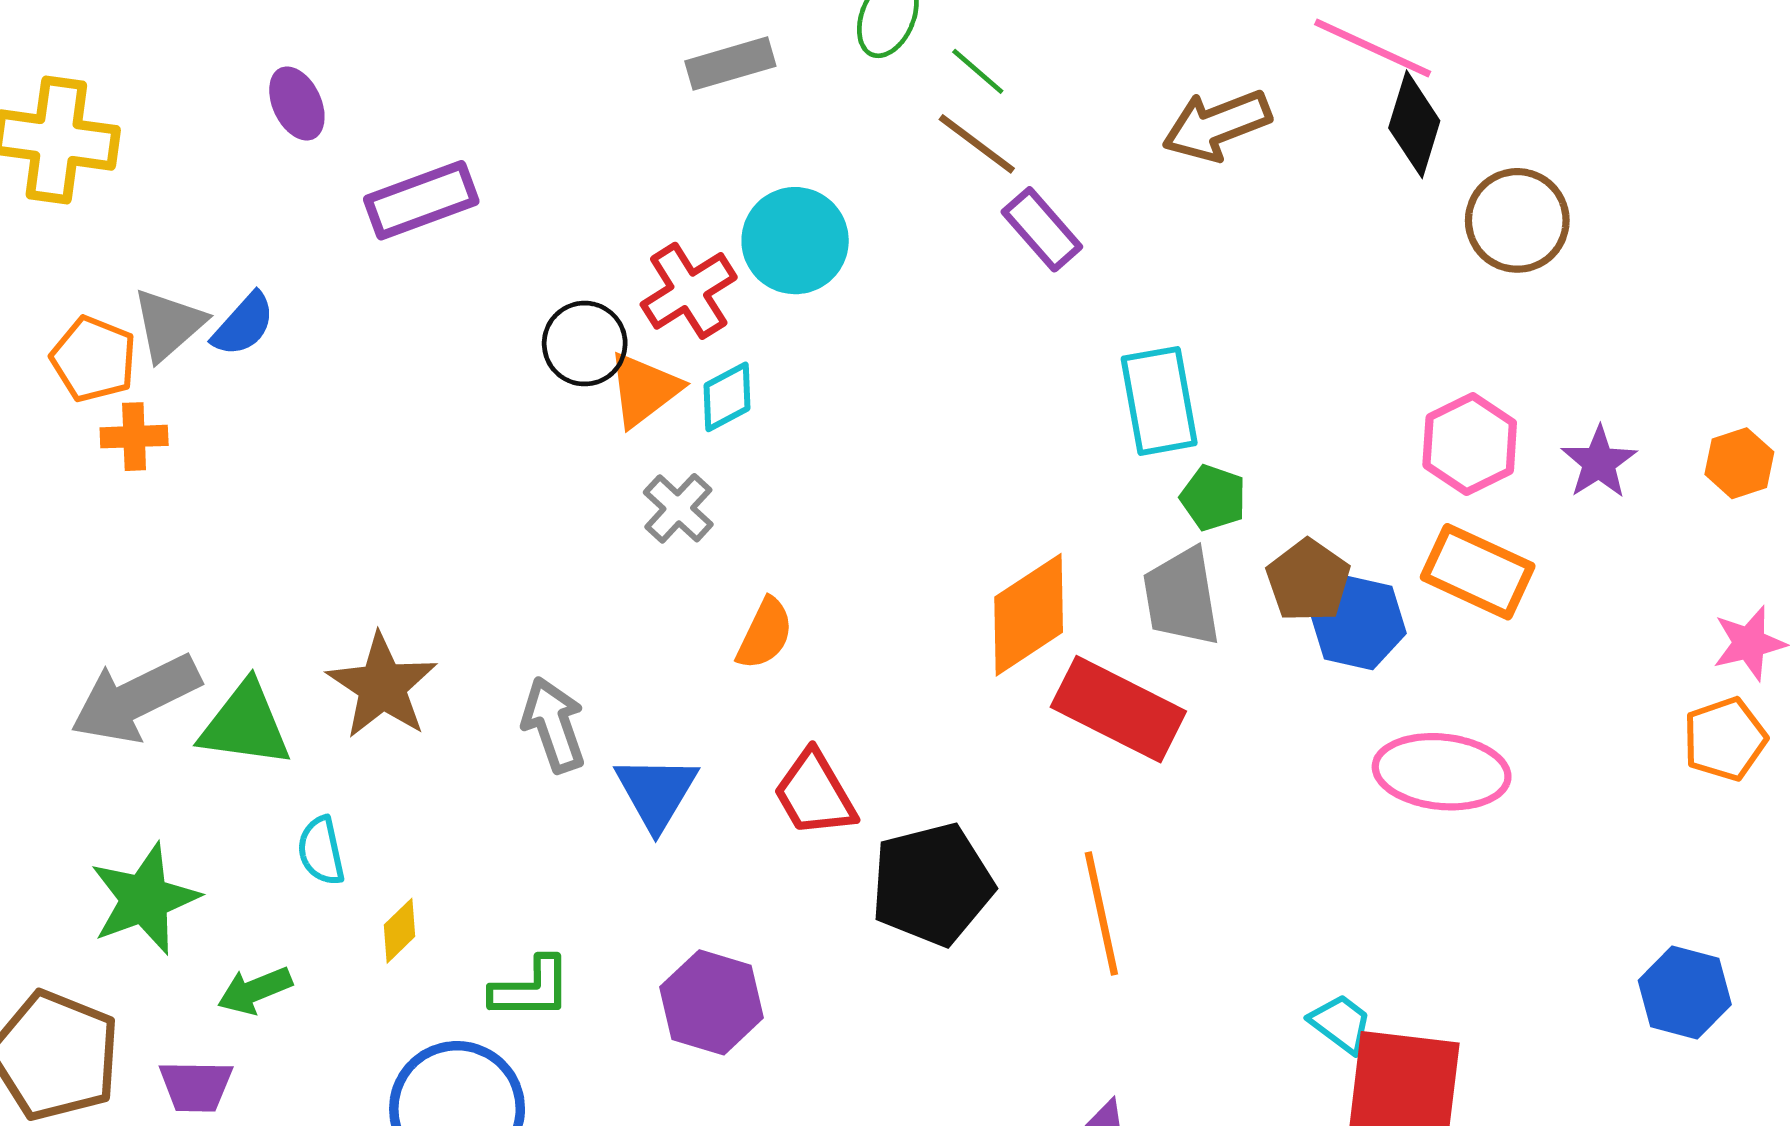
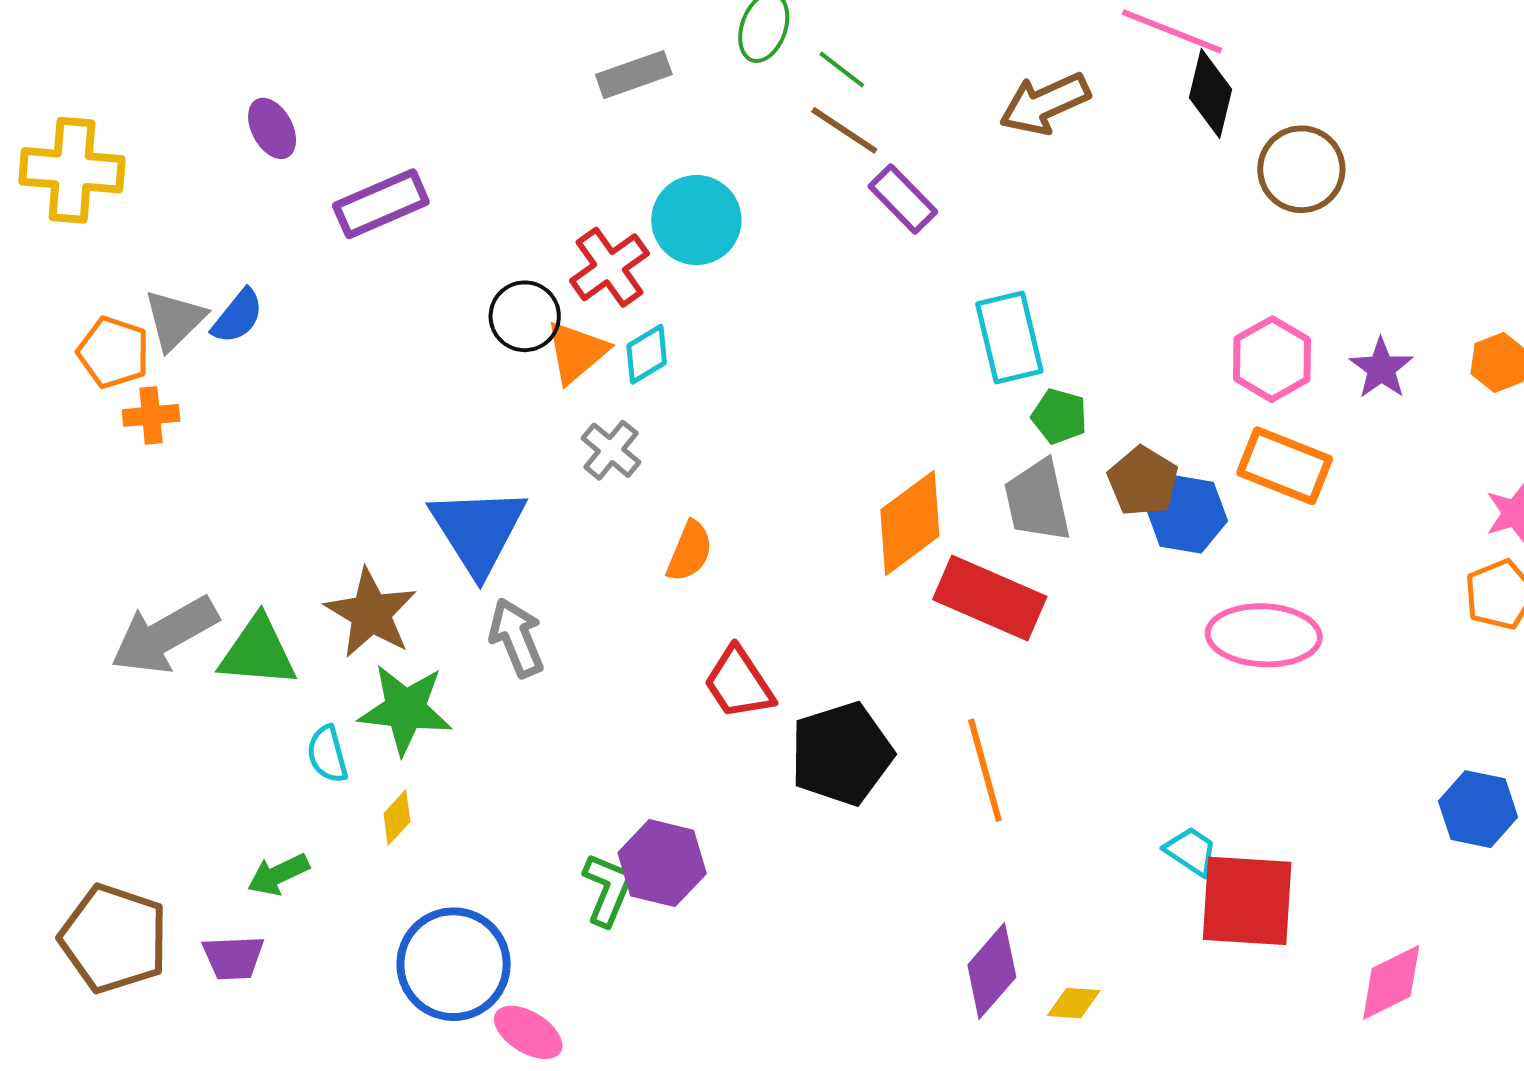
blue triangle: (656, 792) -> (478, 530), moved, size x1.4
green star: (145, 899) -> (405, 709), moved, turned 30
green L-shape: (531, 988) -> (608, 889), moved, turned -64

